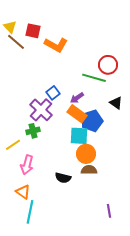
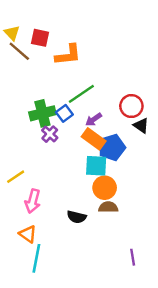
orange L-shape: (56, 45) -> (68, 55), turned -35
red circle: (108, 65) -> (131, 106), moved
green line: (94, 78) -> (81, 94), moved, turned -50
purple cross: (41, 110) -> (50, 134), size x0.6
green cross: (33, 131) -> (42, 113), moved, size x1.5

